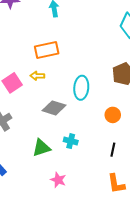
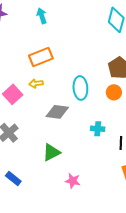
orange circle: (113, 115) -> (114, 92), moved
cyan cross: (71, 141) -> (98, 129), moved

